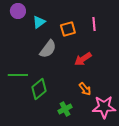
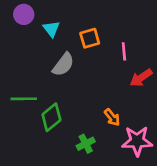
cyan triangle: (39, 22) -> (51, 29), turned -32
pink line: (94, 24) -> (124, 51), moved
red arrow: (83, 59) -> (141, 78), moved

